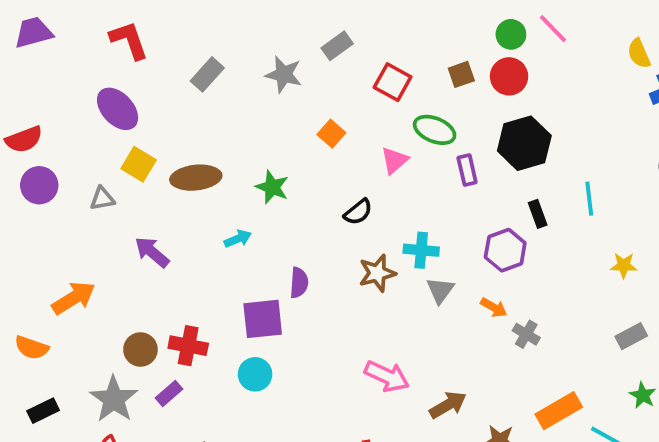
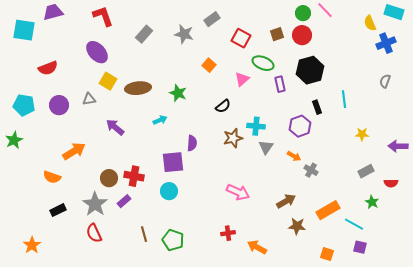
purple circle: (39, 185) -> (59, 105), moved
brown arrow: (448, 405) -> (286, 201), moved

